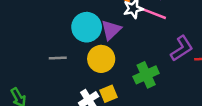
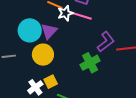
green cross: (146, 75) -> (90, 63), moved

